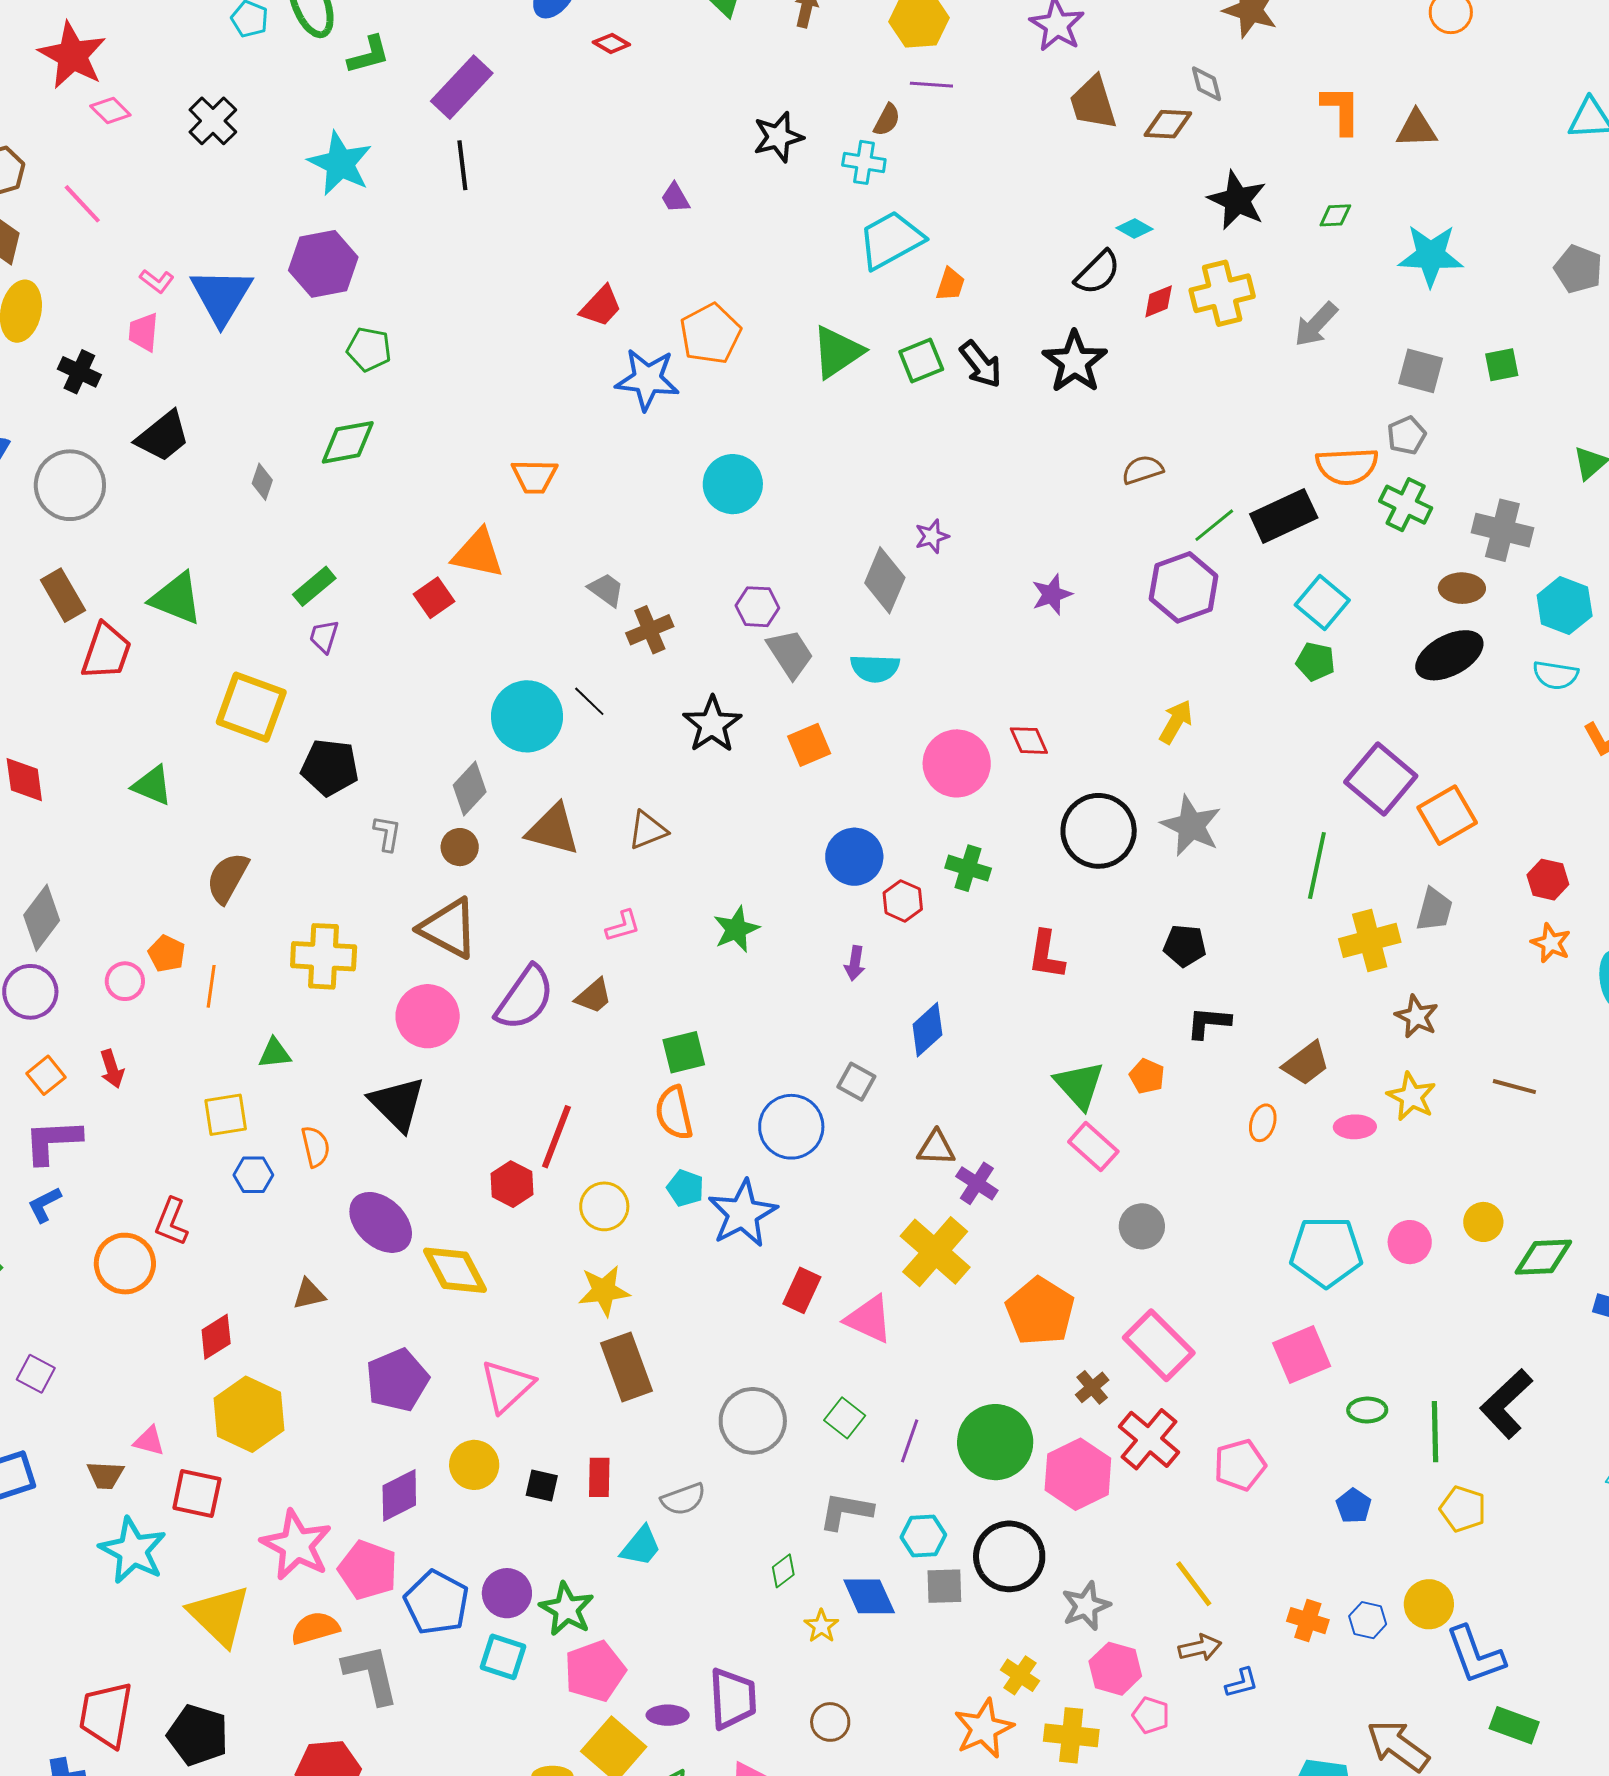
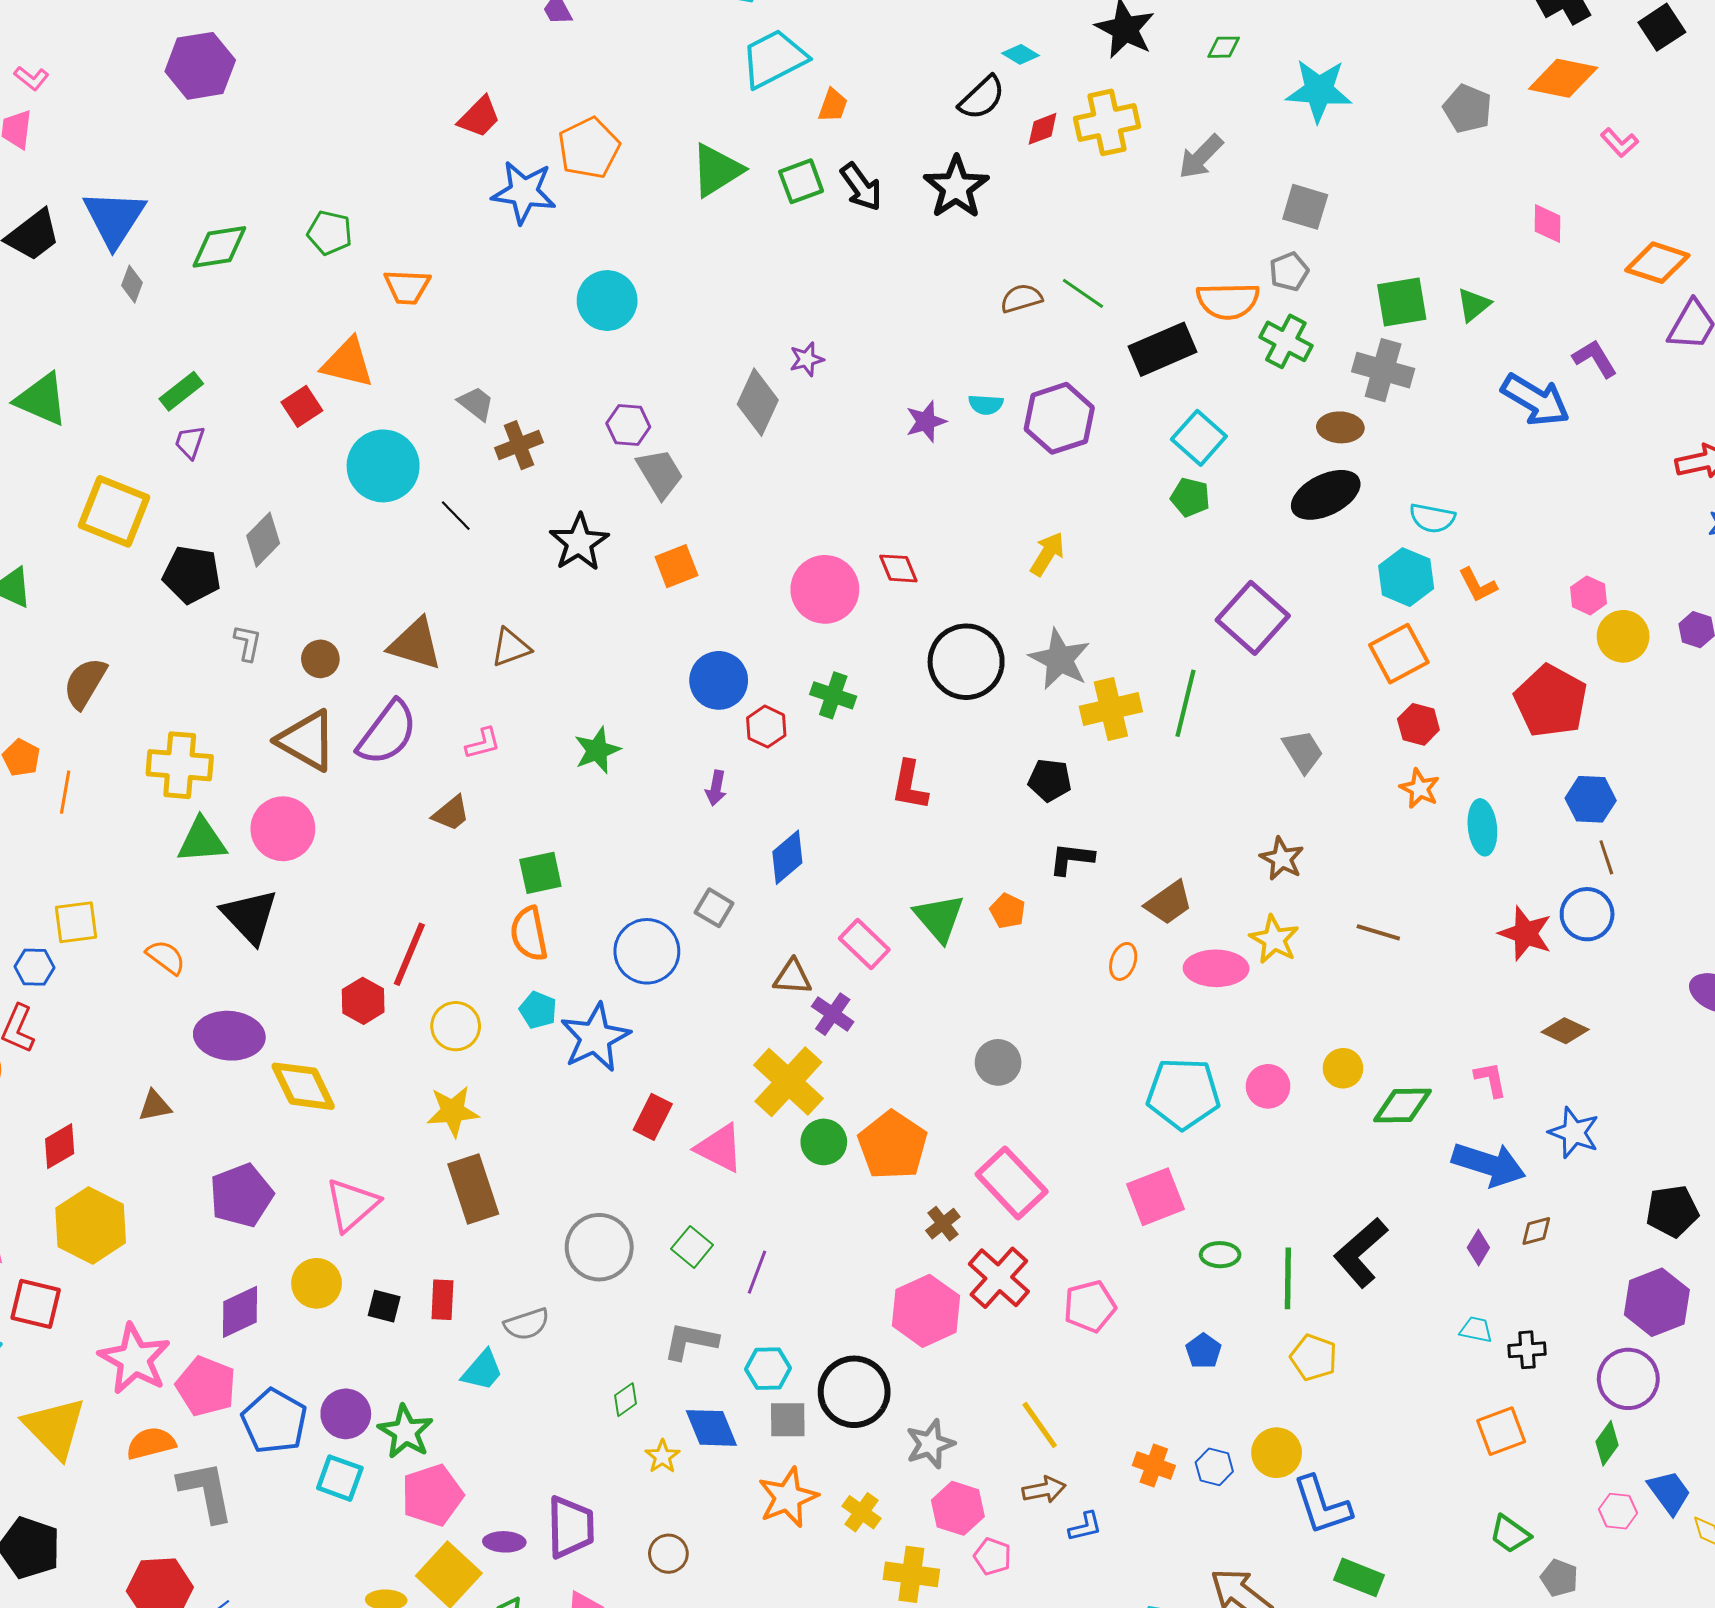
blue triangle: (221, 296) -> (114, 218), moved
green pentagon: (369, 349) -> (330, 233), moved
green square: (1502, 365) -> (1402, 302), moved, size x1.5
green line: (1214, 525) -> (1083, 293), moved, turned 72
cyan hexagon: (1565, 606) -> (1406, 577), moved
cyan semicircle: (875, 668) -> (986, 405), moved, size x0.7
cyan circle: (527, 716) -> (383, 466), moved
gray diamond: (470, 788) -> (263, 540), moved
orange square: (1447, 815) -> (1399, 654), moved
gray trapezoid: (1434, 910) -> (1303, 751), turned -48
yellow cross: (1370, 940) -> (1111, 709), moved
purple semicircle: (525, 998) -> (387, 733), moved
green triangle: (275, 1053) -> (202, 841), moved, size x1.5
pink ellipse: (1355, 1127) -> (1216, 968), size x1.5
orange semicircle: (316, 1147) -> (166, 957), turned -42
pink rectangle: (1093, 1147) -> (864, 944), moved
blue hexagon: (253, 1175) -> (34, 967), moved
purple ellipse: (381, 1222) -> (229, 1036), turned -40
green circle: (995, 1442) -> (824, 1142), moved, size x0.6
orange star: (984, 1728) -> (788, 1497), moved

